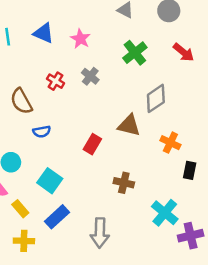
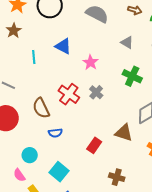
blue triangle: (44, 33) -> (63, 46), moved
green cross: (135, 53) -> (132, 76), turned -30
red cross: (56, 81) -> (69, 94), size x1.5

